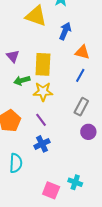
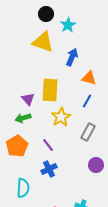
purple triangle: (13, 56) -> (28, 99), moved
green arrow: (22, 80) -> (23, 118), moved
yellow star: (43, 92) -> (61, 117), moved, turned -30
purple circle: (88, 132) -> (96, 165), moved

